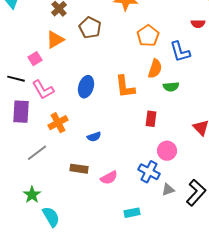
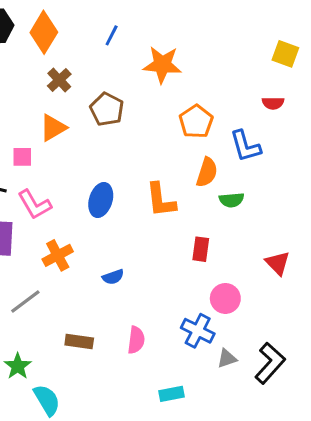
pink square: (35, 59) -> (22, 157), turned 32
brown rectangle: (79, 169) -> (79, 342), moved
pink semicircle: (109, 178) -> (136, 340), turned -54

